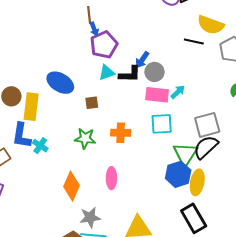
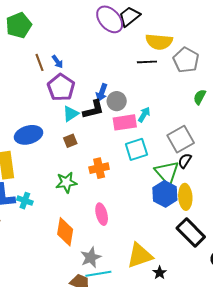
blue arrow: (94, 29) -> (58, 62), moved
blue ellipse: (60, 83) -> (29, 135), turned -32
brown square: (92, 103) -> (70, 141), moved
black semicircle: (206, 147) -> (185, 161), size x0.6

